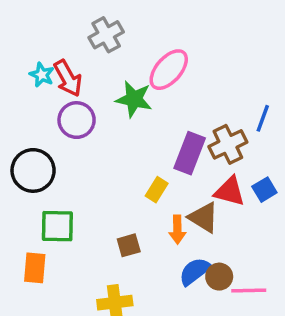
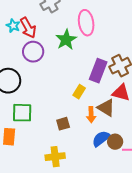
pink ellipse: (169, 70) -> (86, 23), turned -50
green star: (134, 99) -> (66, 40), turned 30

